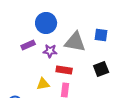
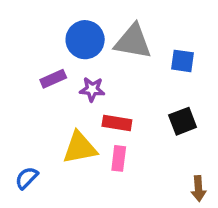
gray triangle: (75, 42) -> (133, 41), moved
yellow triangle: (43, 84) -> (80, 148), size x1.5

